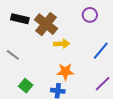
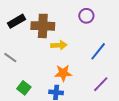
black rectangle: (20, 19) -> (17, 21), turned -42
brown cross: (46, 24) -> (43, 26), turned -35

